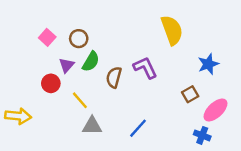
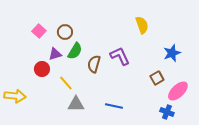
yellow semicircle: (172, 30) -> (142, 25), size x0.7
purple triangle: (67, 65) -> (55, 54), turned 32
blue line: (138, 128) -> (114, 106), turned 60

